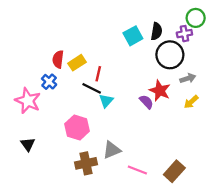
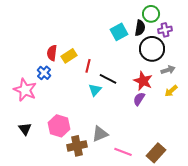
green circle: (196, 18) -> (151, 14), moved
black line: (92, 88) -> (108, 79), moved
purple semicircle: (146, 102) -> (139, 99), moved, turned -104
pink hexagon: (77, 128) -> (59, 126), moved

